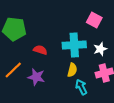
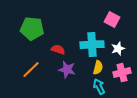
yellow semicircle: (72, 70) -> (98, 68), moved
purple star: (36, 77) -> (67, 70), moved

